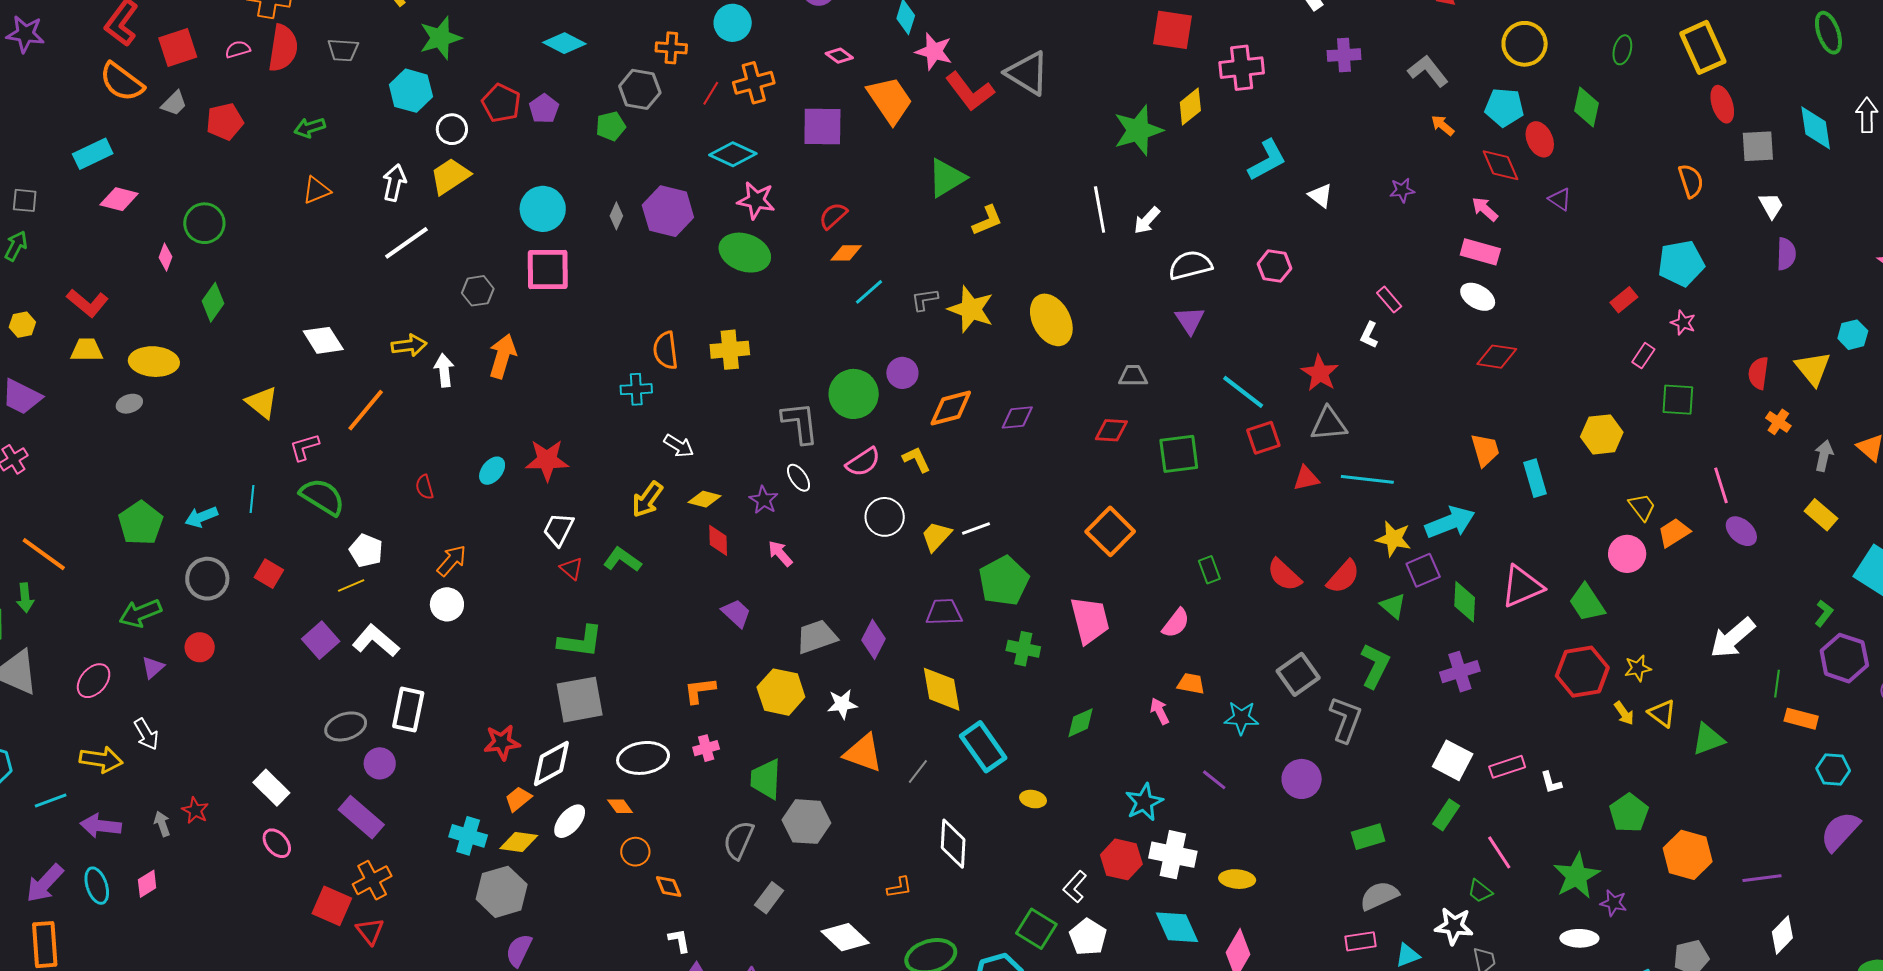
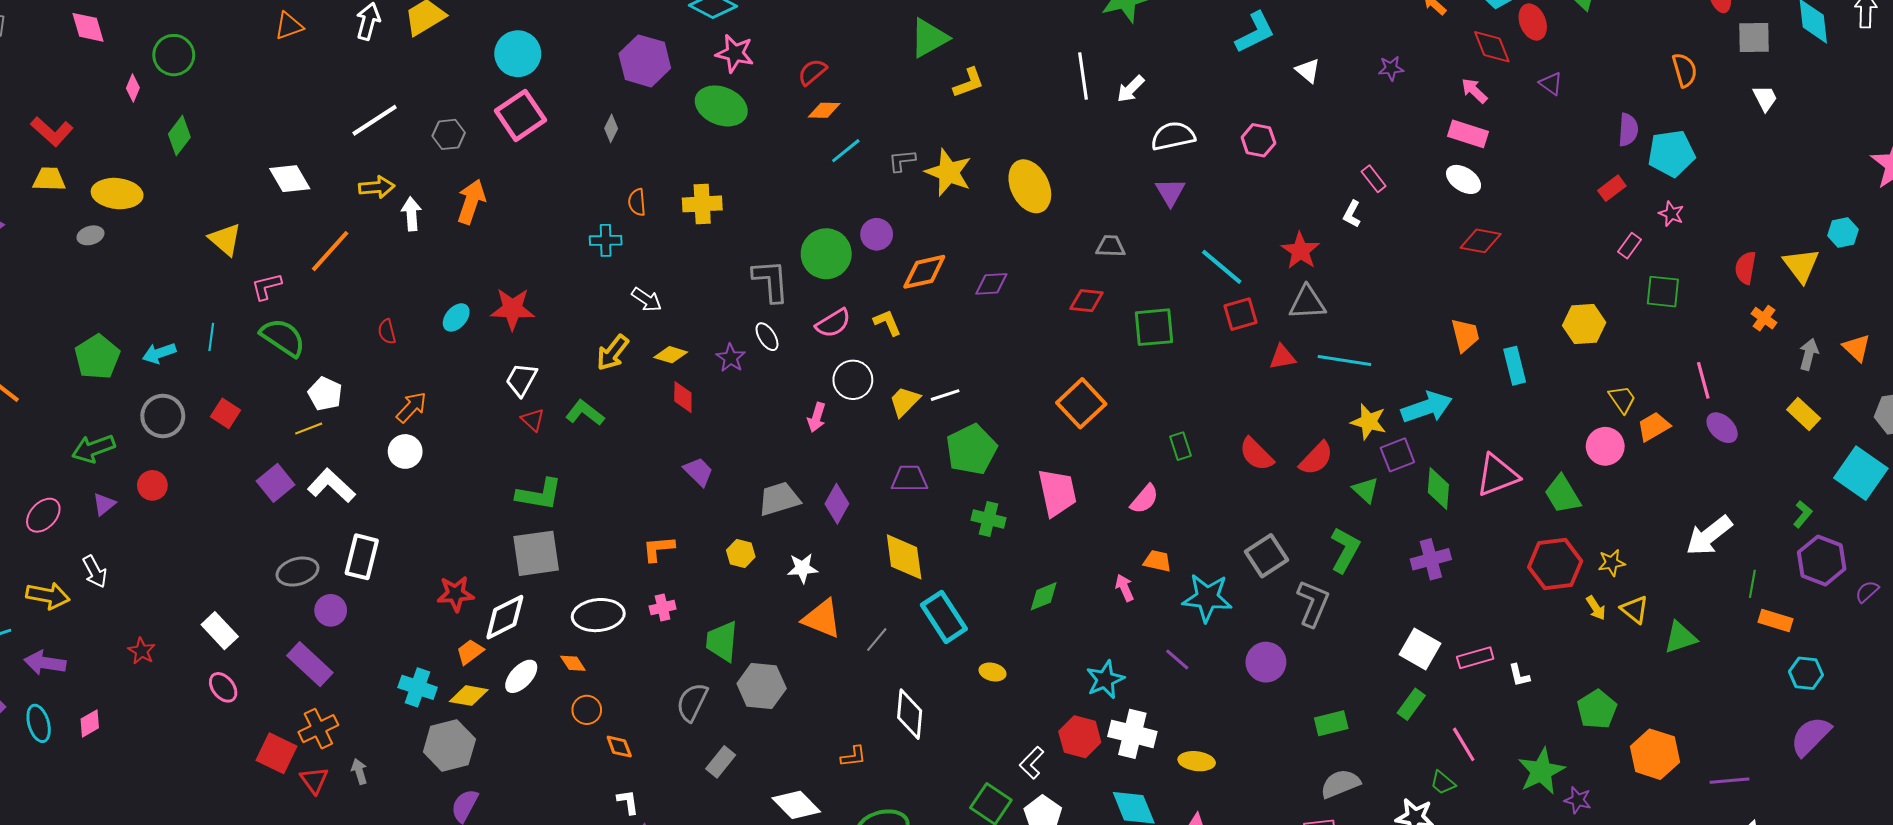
pink diamond: (119, 199) -> (88, 27), turned 57
gray diamond: (616, 216) -> (611, 128), moved
white line: (406, 243) -> (375, 120), moved
purple semicircle: (1786, 254) -> (1628, 130), moved
pink square: (548, 270) -> (521, 115), turned -36
orange semicircle: (666, 350) -> (637, 202), size x0.7
pink arrow: (780, 554) -> (817, 417), moved, turned -124
yellow hexagon: (781, 692) -> (741, 554), size x0.6
cyan star: (1241, 718) -> (1207, 598), size x1.4
gray arrow: (162, 824) -> (359, 771), moved

